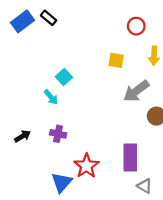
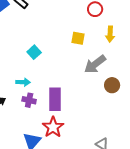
cyan arrow: (51, 97) -> (23, 82), moved, turned -48
purple rectangle: (130, 158) -> (55, 99), moved

